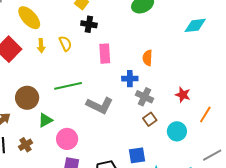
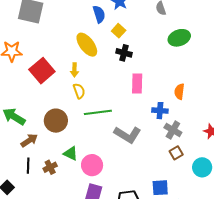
yellow ellipse: (29, 18) -> (87, 45), moved
yellow semicircle: (65, 44) -> (79, 91), moved
green triangle: (45, 120) -> (71, 153), moved, turned 49

